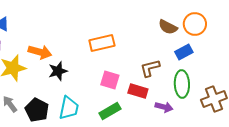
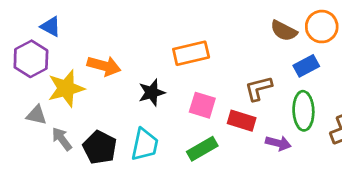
black star: (58, 71) -> (152, 93), moved

